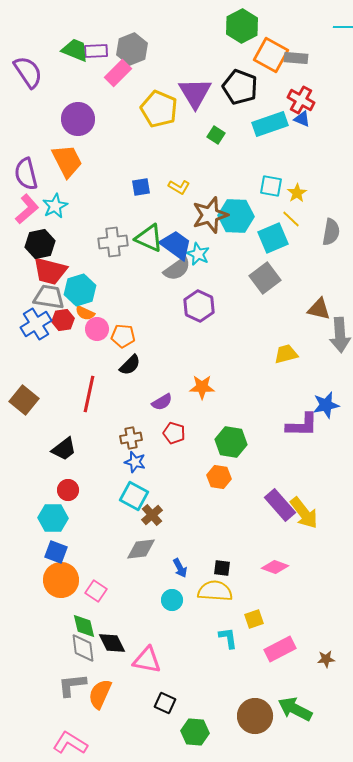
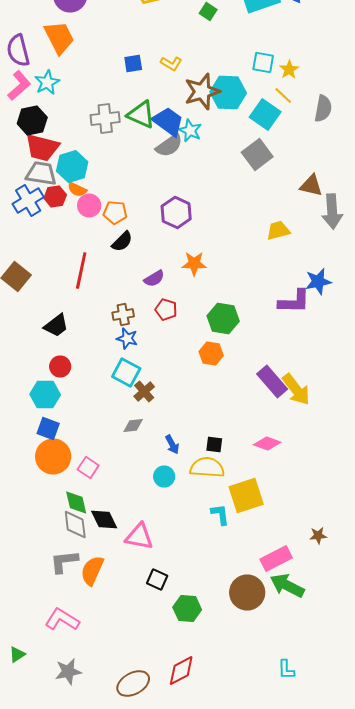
cyan square: (273, 238) -> (265, 114), turned -32
purple hexagon: (199, 306) -> (176, 212), moved
gray diamond: (141, 549) -> (133, 426), size x0.7
yellow square: (254, 619) -> (246, 496), size x1.8
pink rectangle: (280, 649) -> (276, 558), moved

